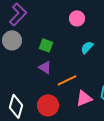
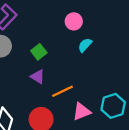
green square: (46, 45) -> (39, 52), turned 32
cyan semicircle: (87, 47) -> (85, 45), moved

